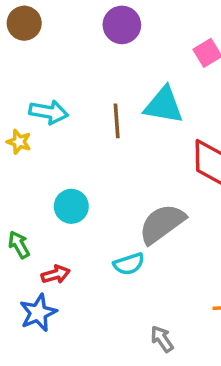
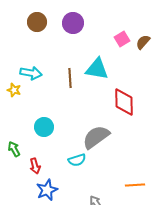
brown circle: (24, 23) -> (37, 22), moved
red arrow: (56, 274) -> (35, 166), turned 91
blue star: (38, 313) -> (47, 190), moved

